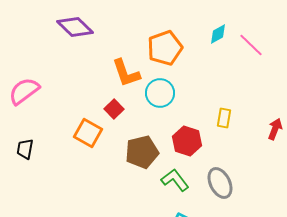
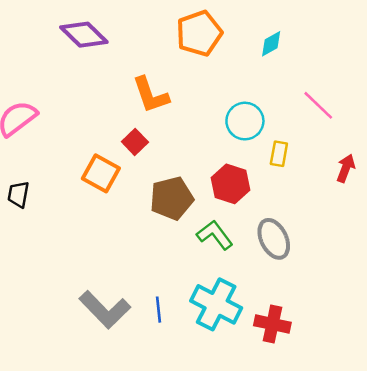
pink line: (251, 45) -> (318, 105), moved
orange pentagon: (165, 48) -> (199, 33), moved
cyan circle: (160, 93) -> (245, 121), moved

